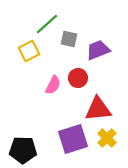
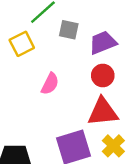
red circle: (78, 78) -> (103, 76), moved

